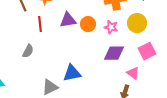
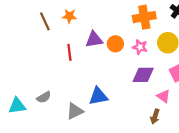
red line: (40, 24) -> (69, 52), moved
gray semicircle: (28, 51) -> (44, 97), moved, turned 32

